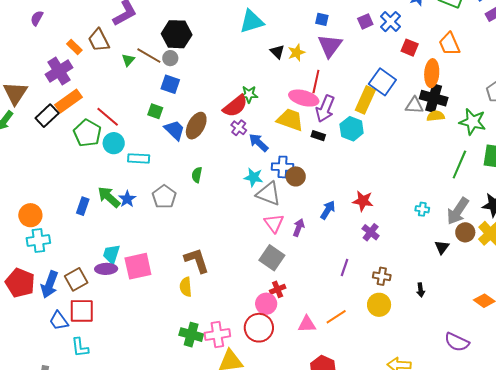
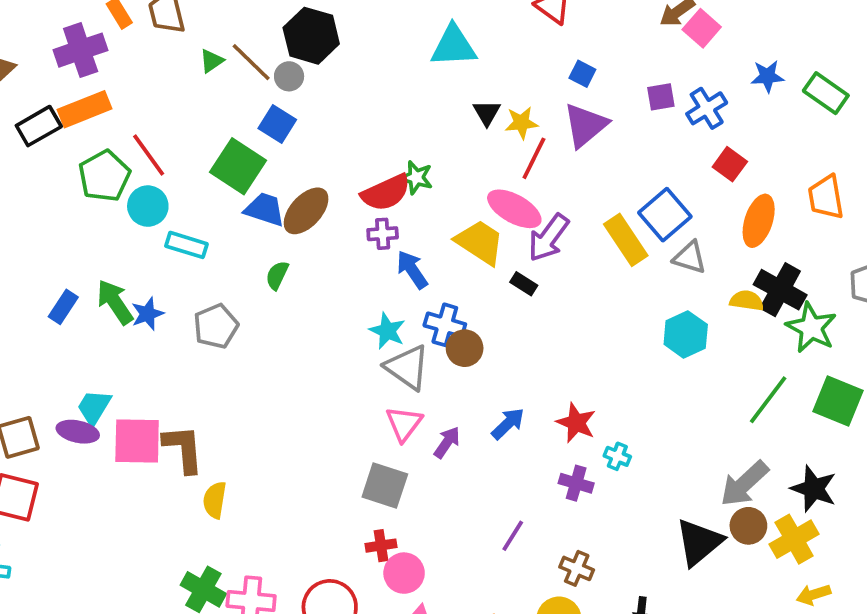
orange trapezoid: (450, 44) -> (826, 197), moved
red line: (316, 82) -> (534, 158), moved
black cross: (434, 98) -> (780, 290), moved
yellow rectangle: (365, 100) -> (626, 240), turned -72
gray triangle: (414, 105) -> (690, 257), moved
green square: (155, 111) -> (238, 166), size x1.8
purple cross: (239, 128) -> (383, 234), turned 35
cyan hexagon: (352, 129) -> (686, 334), moved
blue trapezoid: (175, 130) -> (265, 209), turned -40
green semicircle: (197, 175) -> (277, 275), moved
cyan cross: (422, 209) -> (617, 456), moved
purple cross: (371, 232) -> (576, 483), turned -36
black triangle: (442, 247) -> (699, 542), size x1.8
gray square: (272, 258) -> (385, 486), turned -30
brown L-shape: (197, 260) -> (183, 449), moved
pink circle: (266, 304) -> (404, 573), moved

